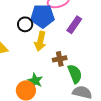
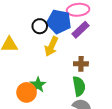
purple rectangle: (74, 25) -> (80, 30), moved
brown cross: (60, 59) -> (81, 64), moved

